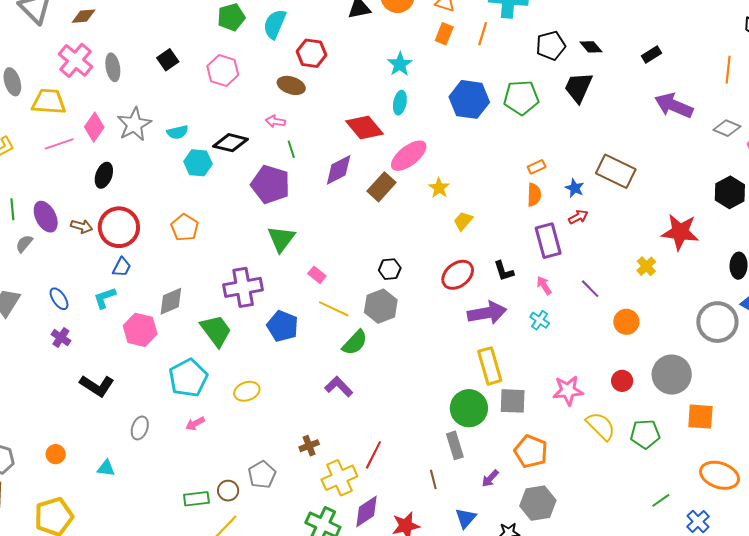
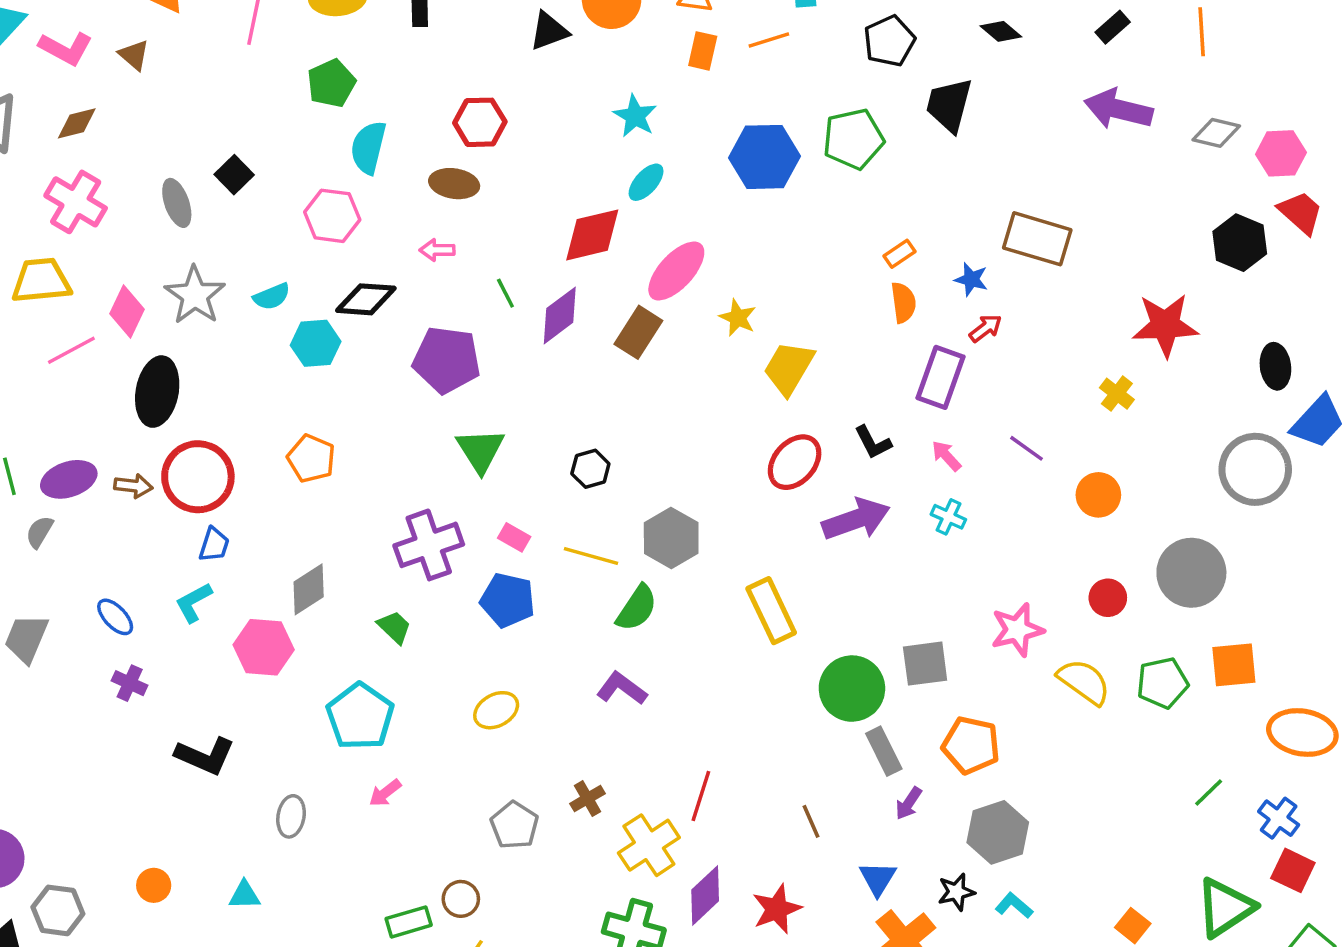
cyan semicircle: (275, 24) -> (368, 148), moved
orange line: (483, 34) -> (769, 40), turned 65
black diamond: (591, 47) -> (1001, 31), moved
black rectangle: (652, 54) -> (1113, 27), moved
gray ellipse: (113, 67) -> (177, 203), moved
pink hexagon: (223, 71) -> (332, 216), moved
cyan ellipse: (400, 103) -> (646, 182), turned 40
red diamond: (365, 127) -> (592, 235), turned -54
green line: (291, 149) -> (505, 293), moved
black ellipse: (104, 175) -> (157, 392), size x1.5
purple ellipse: (46, 217) -> (69, 479), turned -72
yellow trapezoid: (463, 221) -> (789, 368), size x1.6
purple rectangle: (548, 241) -> (941, 377), turned 44
black hexagon: (390, 269) -> (590, 469), moved
pink rectangle: (317, 275) -> (514, 537), moved
green trapezoid: (216, 331) -> (394, 627), size x0.6
yellow rectangle: (490, 366) -> (771, 611), moved
yellow ellipse: (247, 391) -> (496, 710), moved
orange square: (700, 417) -> (1234, 665), moved
gray rectangle: (455, 445) -> (884, 751), moved
gray pentagon: (262, 475) -> (514, 825), moved

